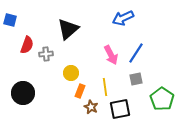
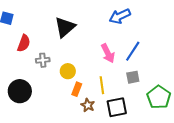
gray cross: (46, 54) -> (43, 60), moved

